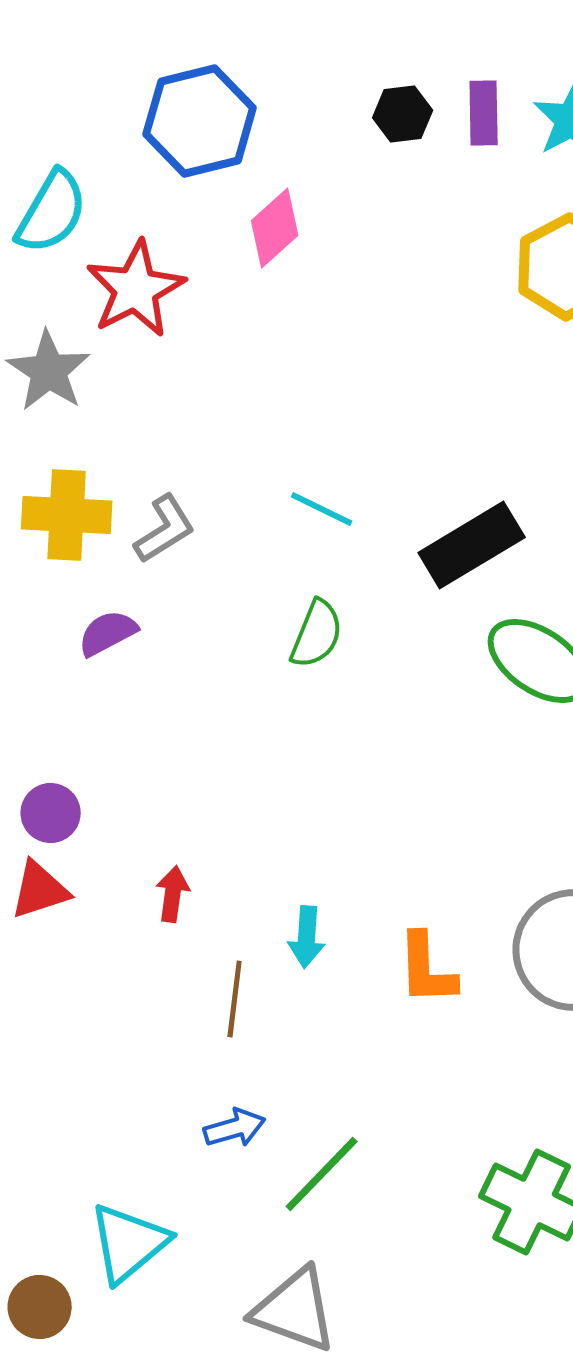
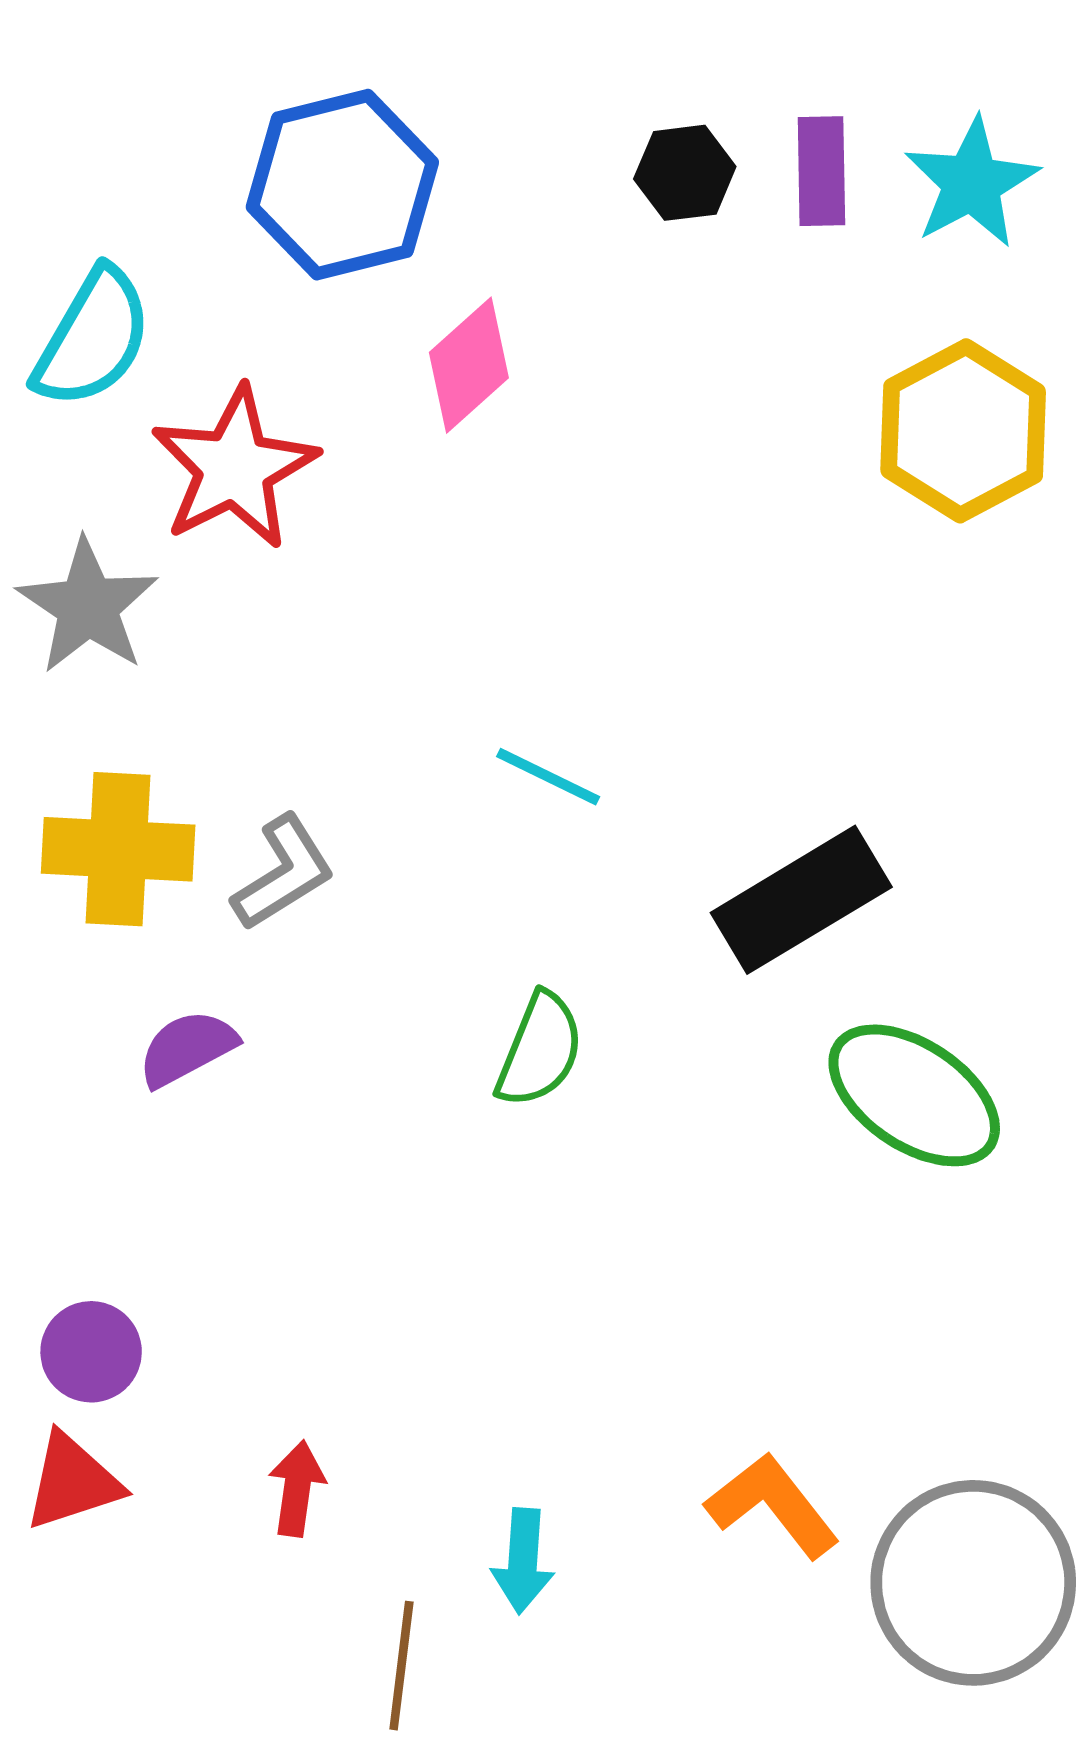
cyan line: (322, 509) -> (548, 777), moved
orange L-shape: (427, 969) -> (773, 1505), moved, turned 144

